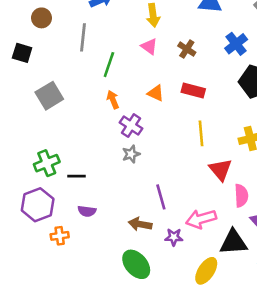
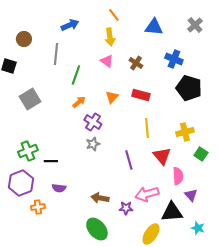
blue cross: (236, 44) -> (174, 59), turned -30
orange triangle: (156, 93) -> (112, 97), turned 48
orange arrow: (113, 100) -> (79, 102), turned 72
purple line: (161, 197) -> (129, 160), moved

